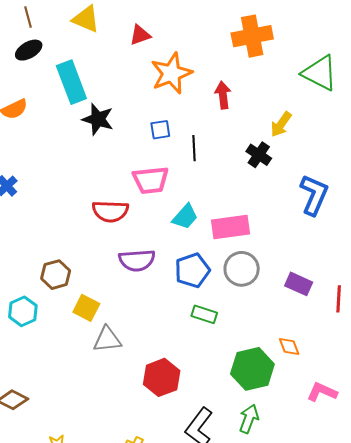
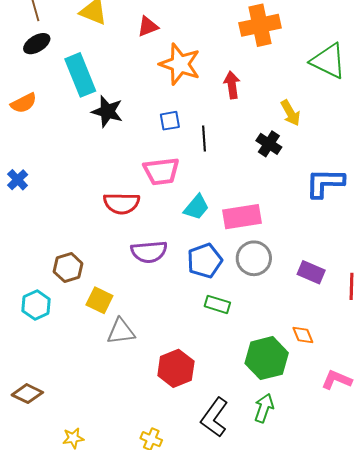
orange star: (171, 73) -> (180, 64), turned -30
yellow arrow: (281, 124) -> (290, 113), turned -64
blue L-shape: (314, 195) -> (325, 183), turned -111

